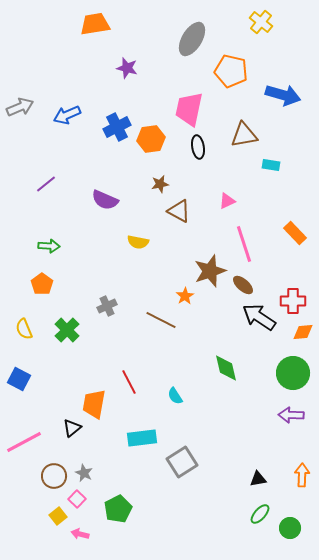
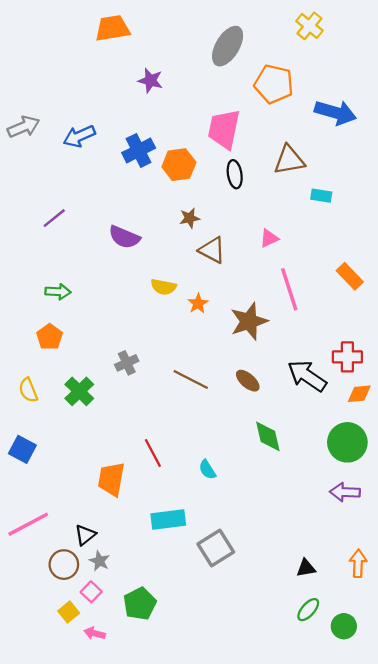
brown ellipse: (243, 285) -> (248, 381), moved
orange star: (185, 296) -> (198, 304), moved
black triangle: (72, 428) -> (85, 535), moved

